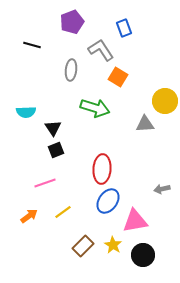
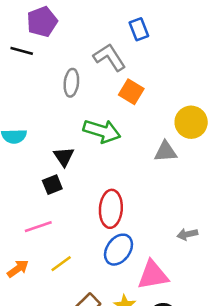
purple pentagon: (72, 22) -> (42, 22), moved
black triangle: (53, 128) -> (64, 157), moved

